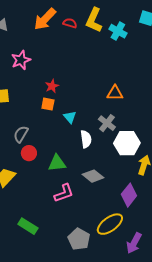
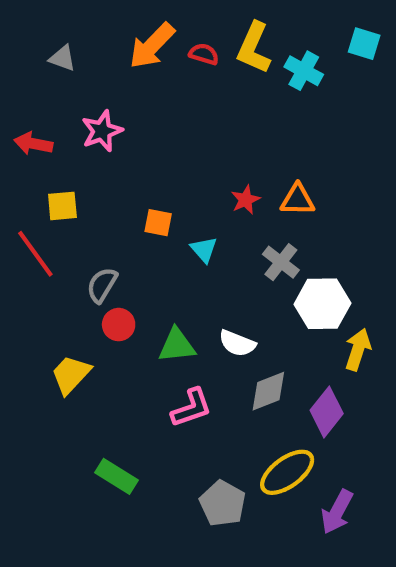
red star: (52, 86) -> (245, 200), moved
white semicircle: (86, 139) -> (237, 343), moved, turned 120
gray diamond: (93, 176) -> (268, 391), moved, turned -60

